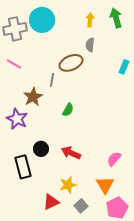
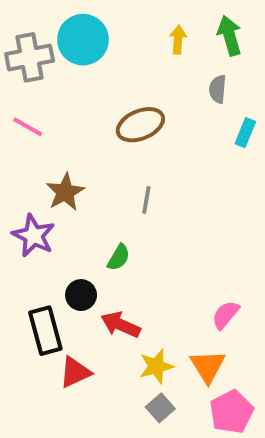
gray semicircle: (90, 45) -> (218, 89), moved
gray line: (52, 80) -> (146, 200), moved
green semicircle: (68, 110) -> (119, 257), moved
red arrow: (71, 153) -> (121, 325), moved
yellow star: (68, 185) -> (156, 366), moved
red triangle: (51, 202) -> (75, 372), moved

